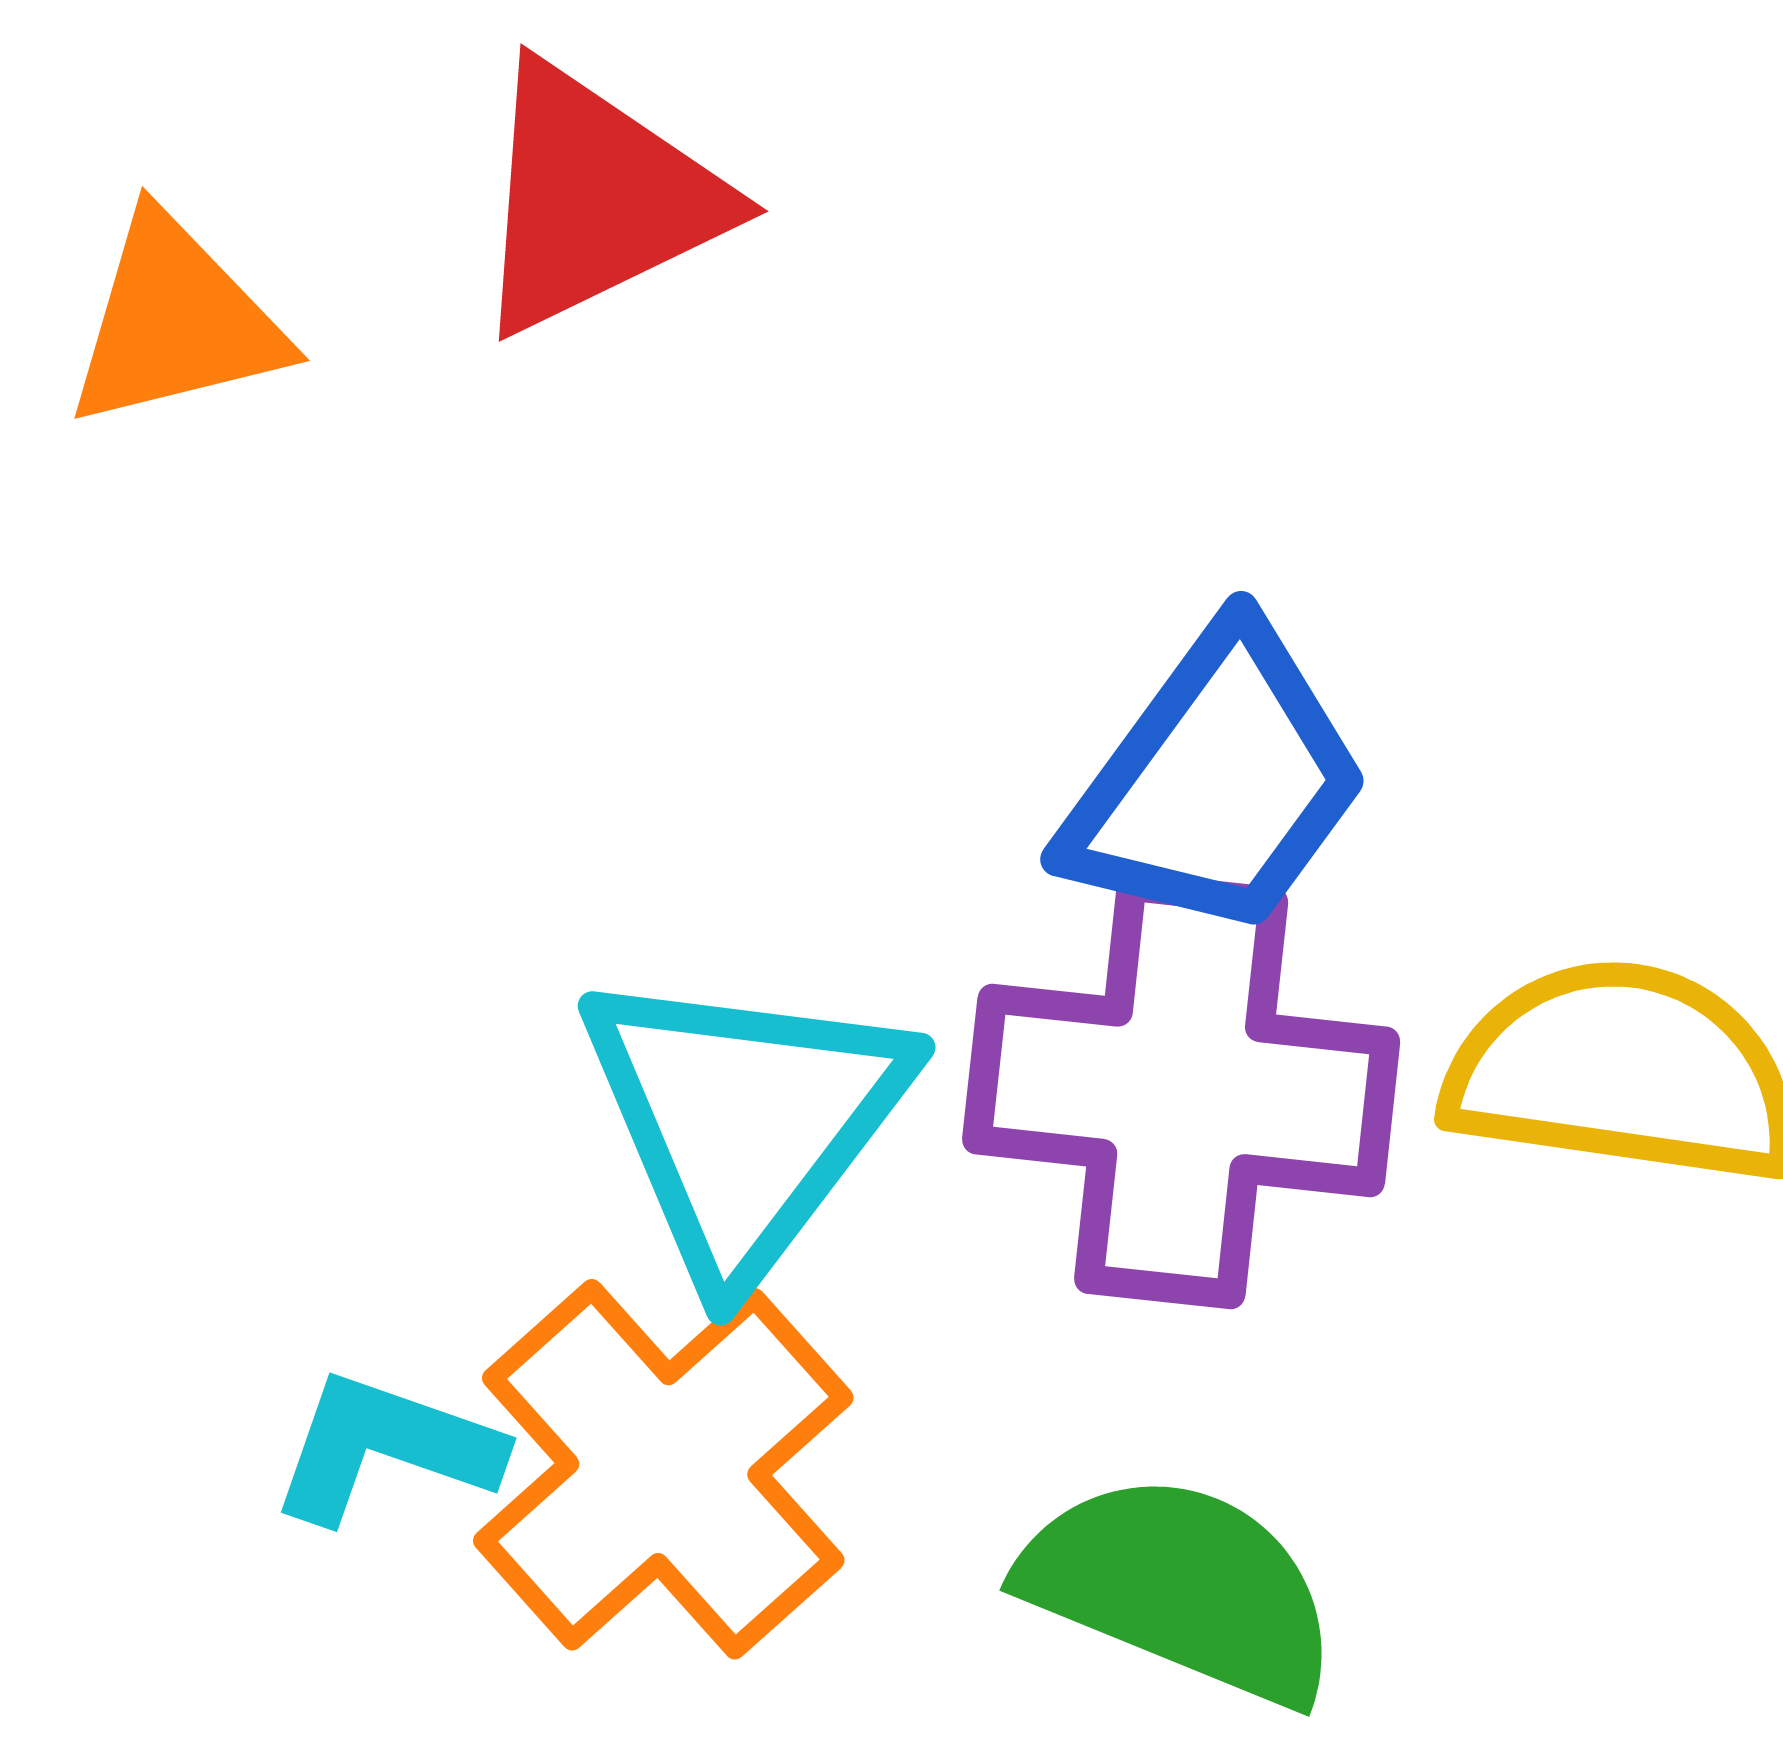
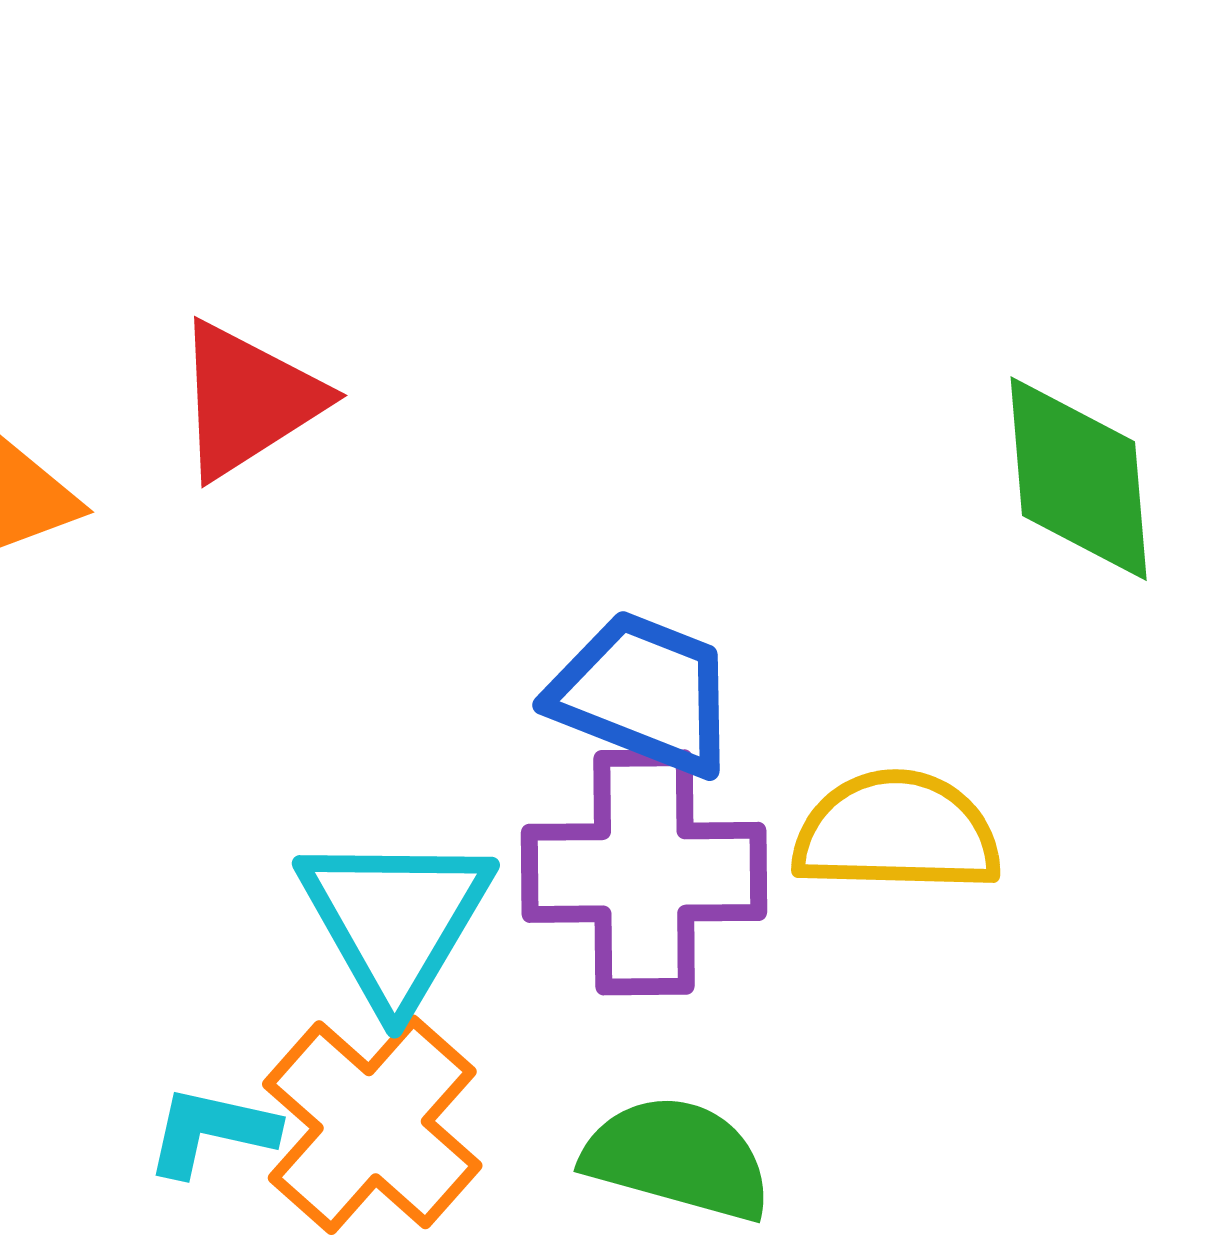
blue trapezoid: (1216, 783) -> (643, 693), turned -98

